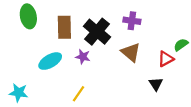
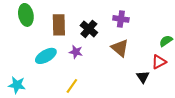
black cross: (97, 32) -> (89, 29), size x0.7
red triangle: (166, 59) -> (159, 62), moved

